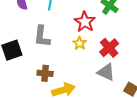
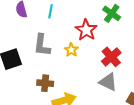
yellow star: (80, 43) -> (71, 50), moved

